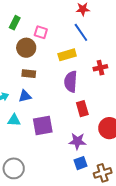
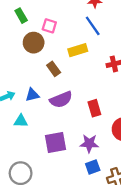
green rectangle: (15, 23) -> (21, 16), turned -56
brown rectangle: (29, 74) -> (54, 69), moved, turned 48
purple semicircle: (71, 82) -> (61, 100), moved, turned -115
purple square: (43, 125) -> (55, 143), moved

